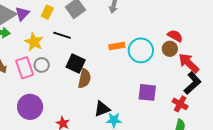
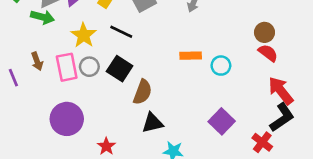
brown circle: (170, 49) -> (264, 32), moved
cyan circle: (141, 50) -> (221, 66), size x0.6
black square: (76, 63) -> (120, 69), moved
purple square: (147, 92) -> (222, 121), turned 30
black triangle: (102, 109) -> (152, 123), moved

